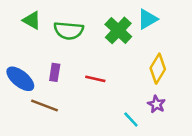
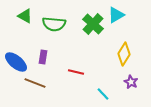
red line: (95, 79) -> (76, 72), moved
purple star: (156, 104) -> (131, 82), moved

